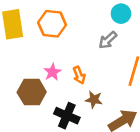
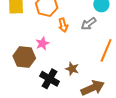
orange arrow: (79, 75) -> (63, 25), moved

